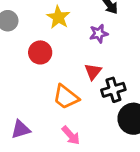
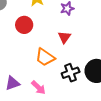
black cross: (113, 90) -> (71, 73), moved
pink arrow: (71, 135) -> (38, 88), moved

